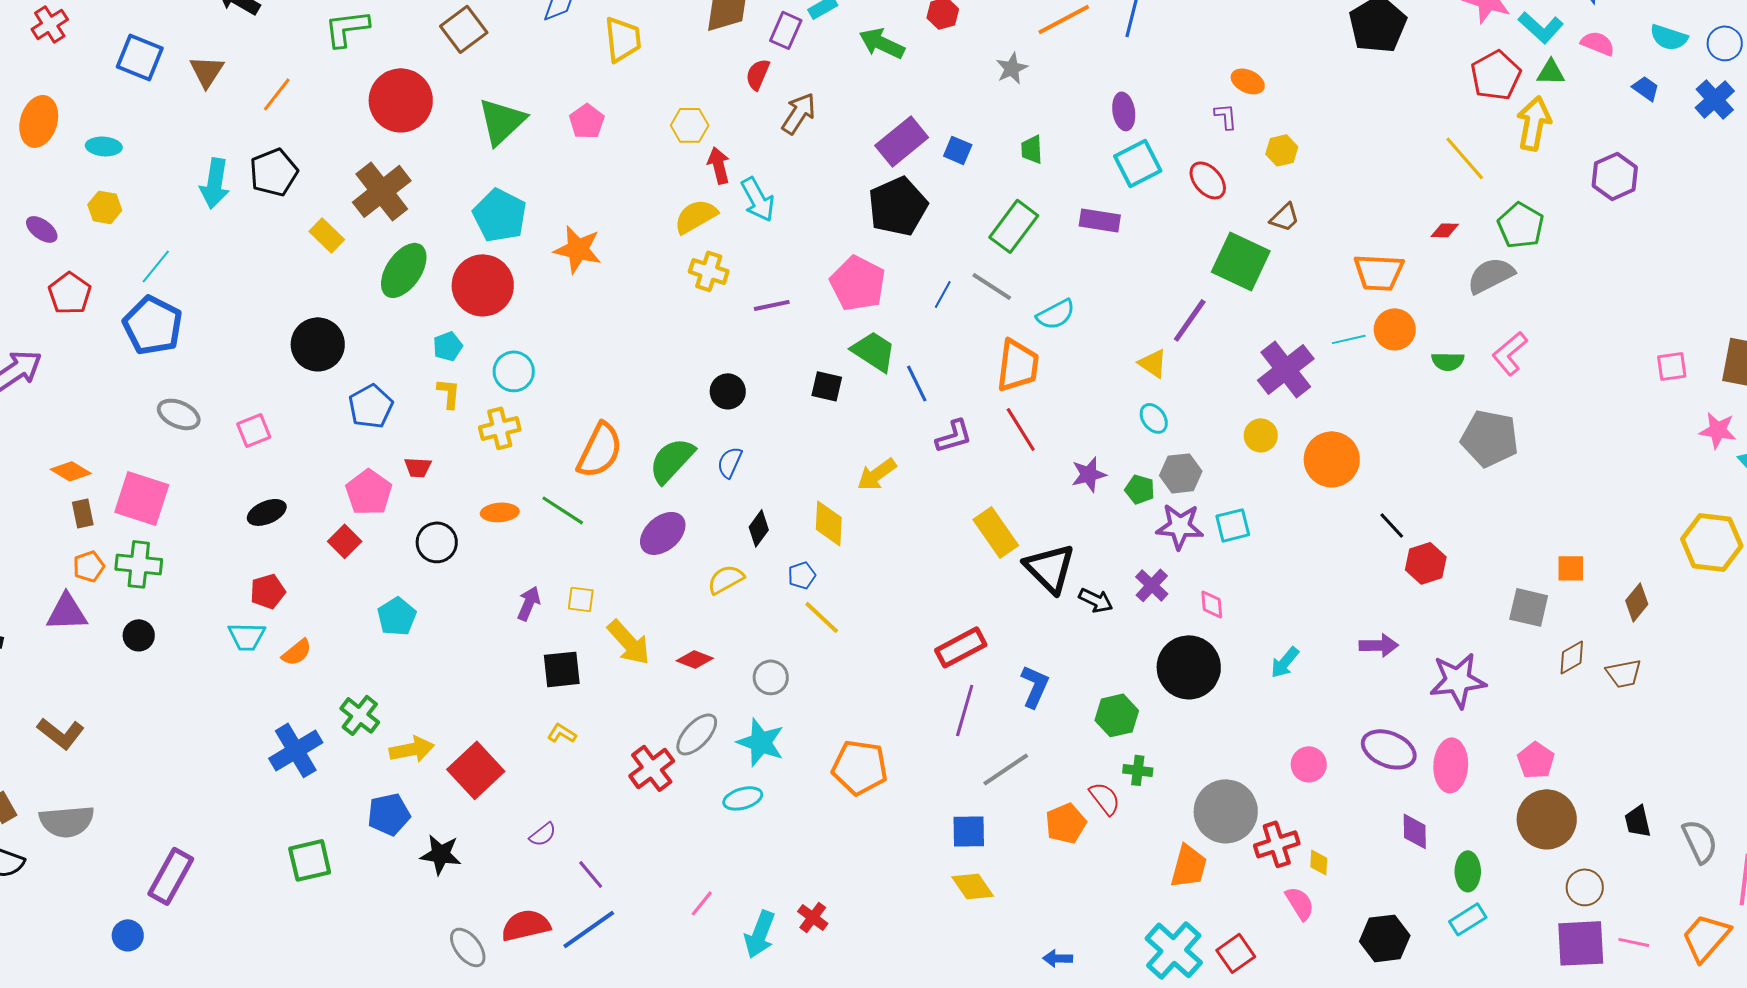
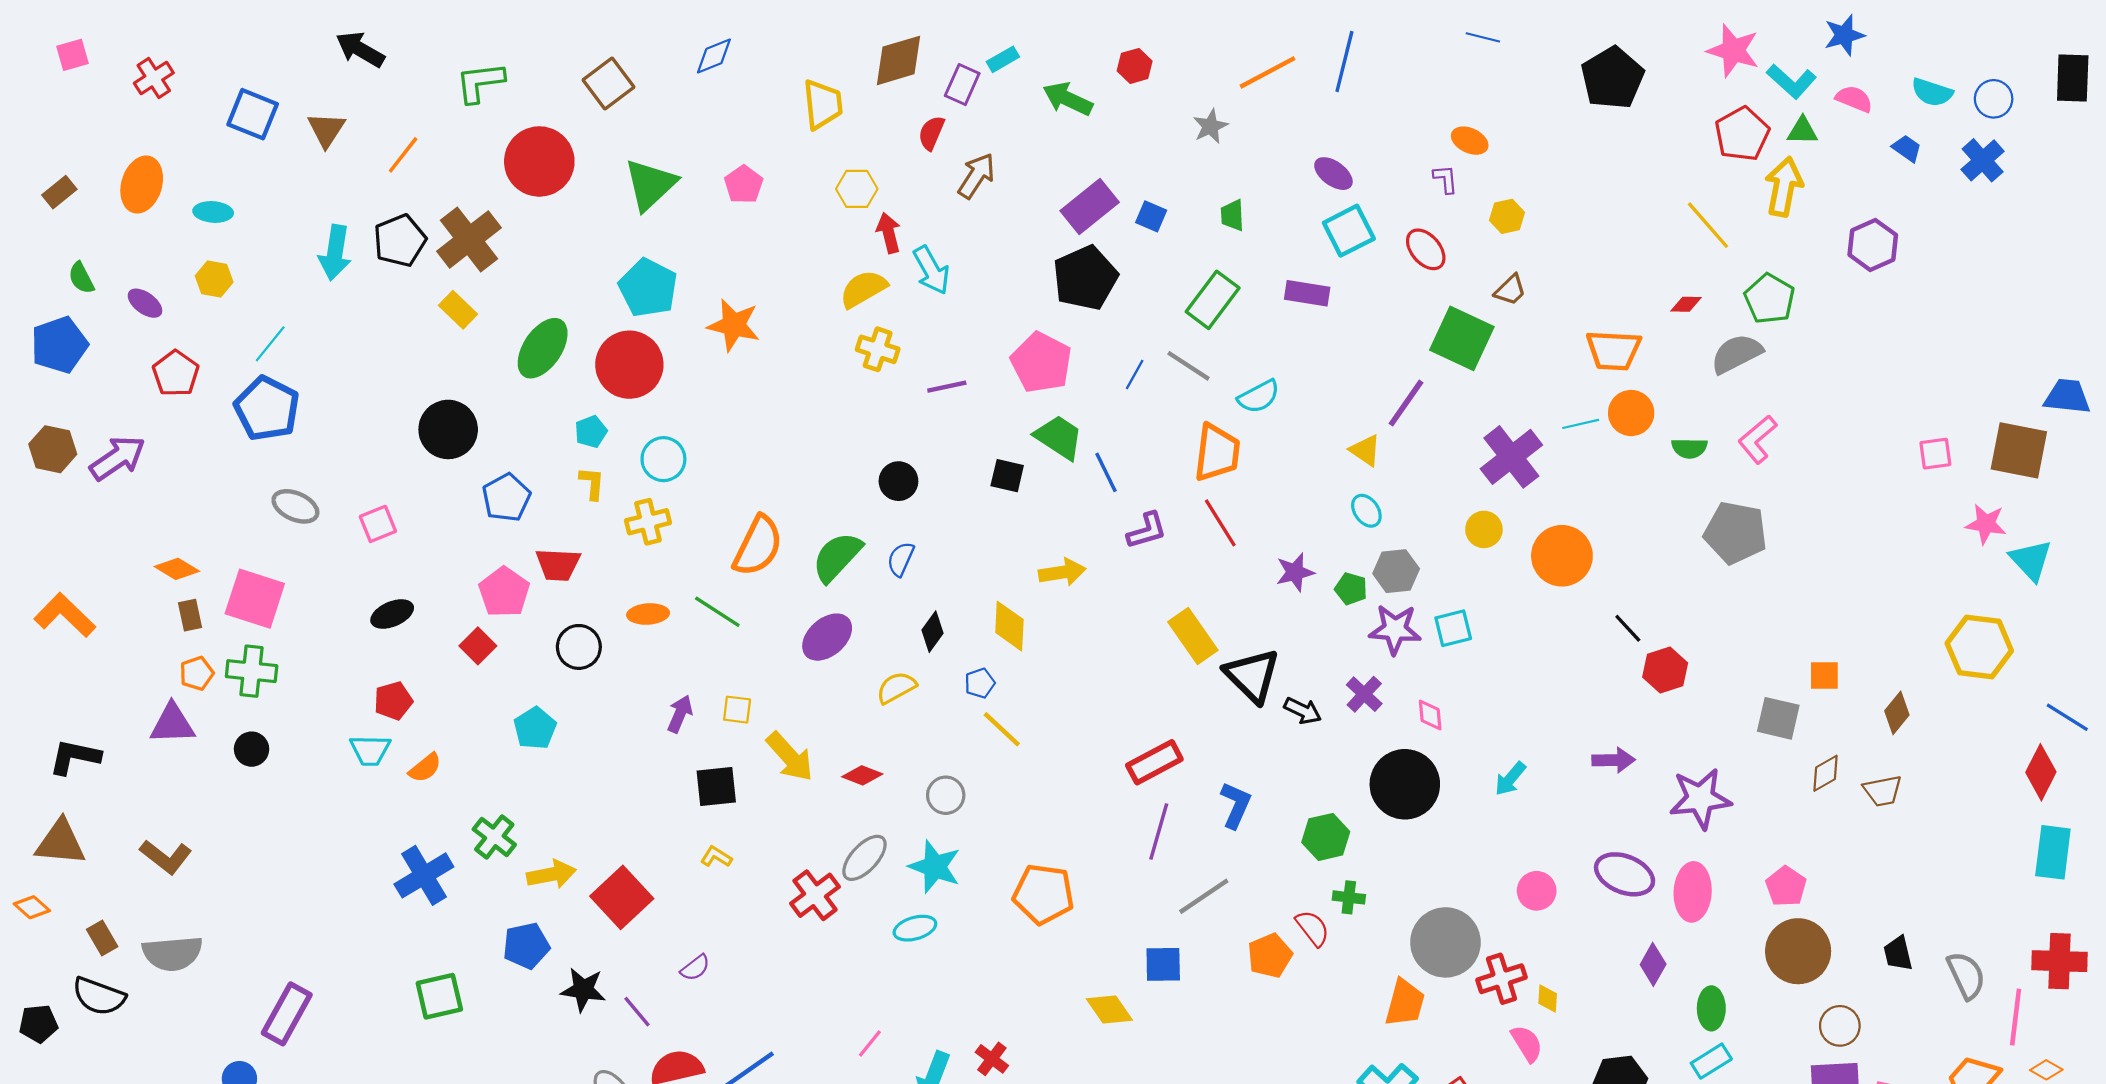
yellow trapezoid: (623, 39) -> (823, 104), moved
purple ellipse: (1124, 111) -> (1333, 174), turned -45
brown cross: (382, 191) -> (469, 239), moved
red trapezoid: (418, 467) -> (558, 565), size x1.5
yellow arrow: (877, 474) -> (1062, 572), turned -153
purple diamond: (1415, 831) -> (1653, 964), turned 30
purple line: (591, 874) -> (637, 1012), moved
yellow diamond: (973, 886) -> (1109, 1009), moved

